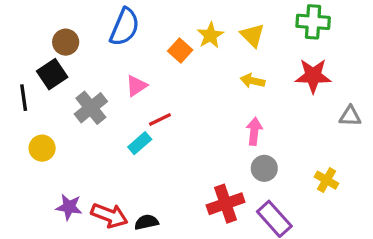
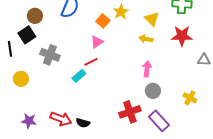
yellow triangle: (252, 35) -> (152, 19), moved
pink triangle: (136, 86) -> (97, 42), moved
gray cross: (91, 108) -> (50, 55), turned -30
purple star: (69, 207) -> (29, 121), moved
black semicircle: (146, 222) -> (83, 123), turned -152

